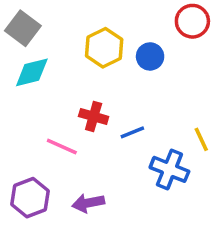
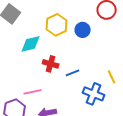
cyan diamond: (32, 72) -> (31, 44), moved
pink line: (62, 146) -> (33, 92), moved, turned -36

